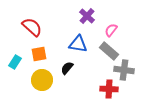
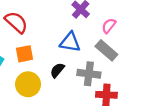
gray cross: (124, 70) -> (89, 74), moved

